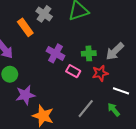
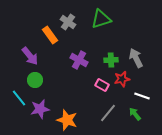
gray arrow: (115, 51) -> (136, 58), turned 108
pink rectangle: (73, 71) -> (102, 85), moved
purple star: (25, 95) -> (40, 109), moved

